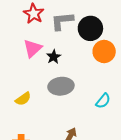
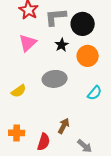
orange circle: (104, 52) -> (88, 56), moved
black star: (54, 57) -> (62, 45), moved

